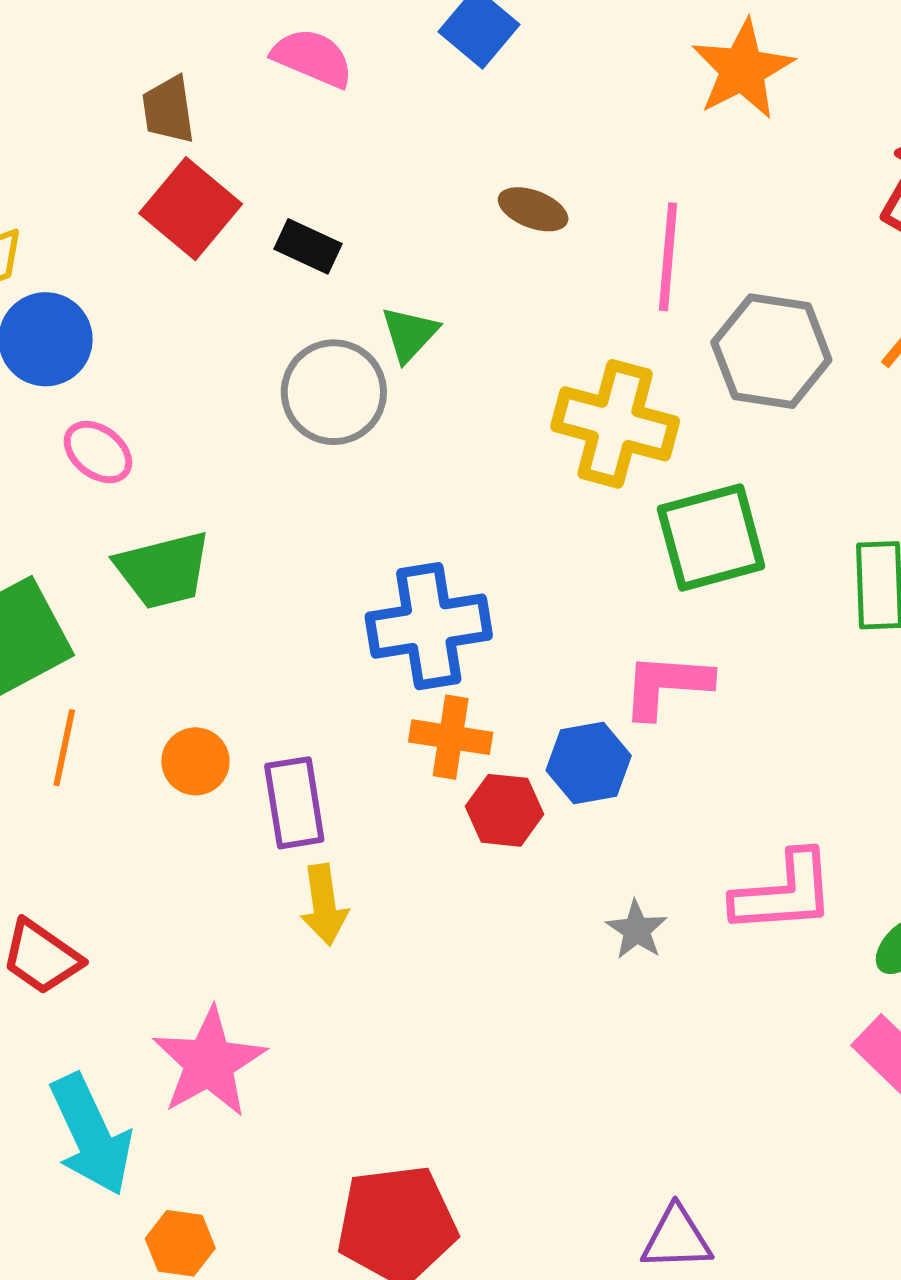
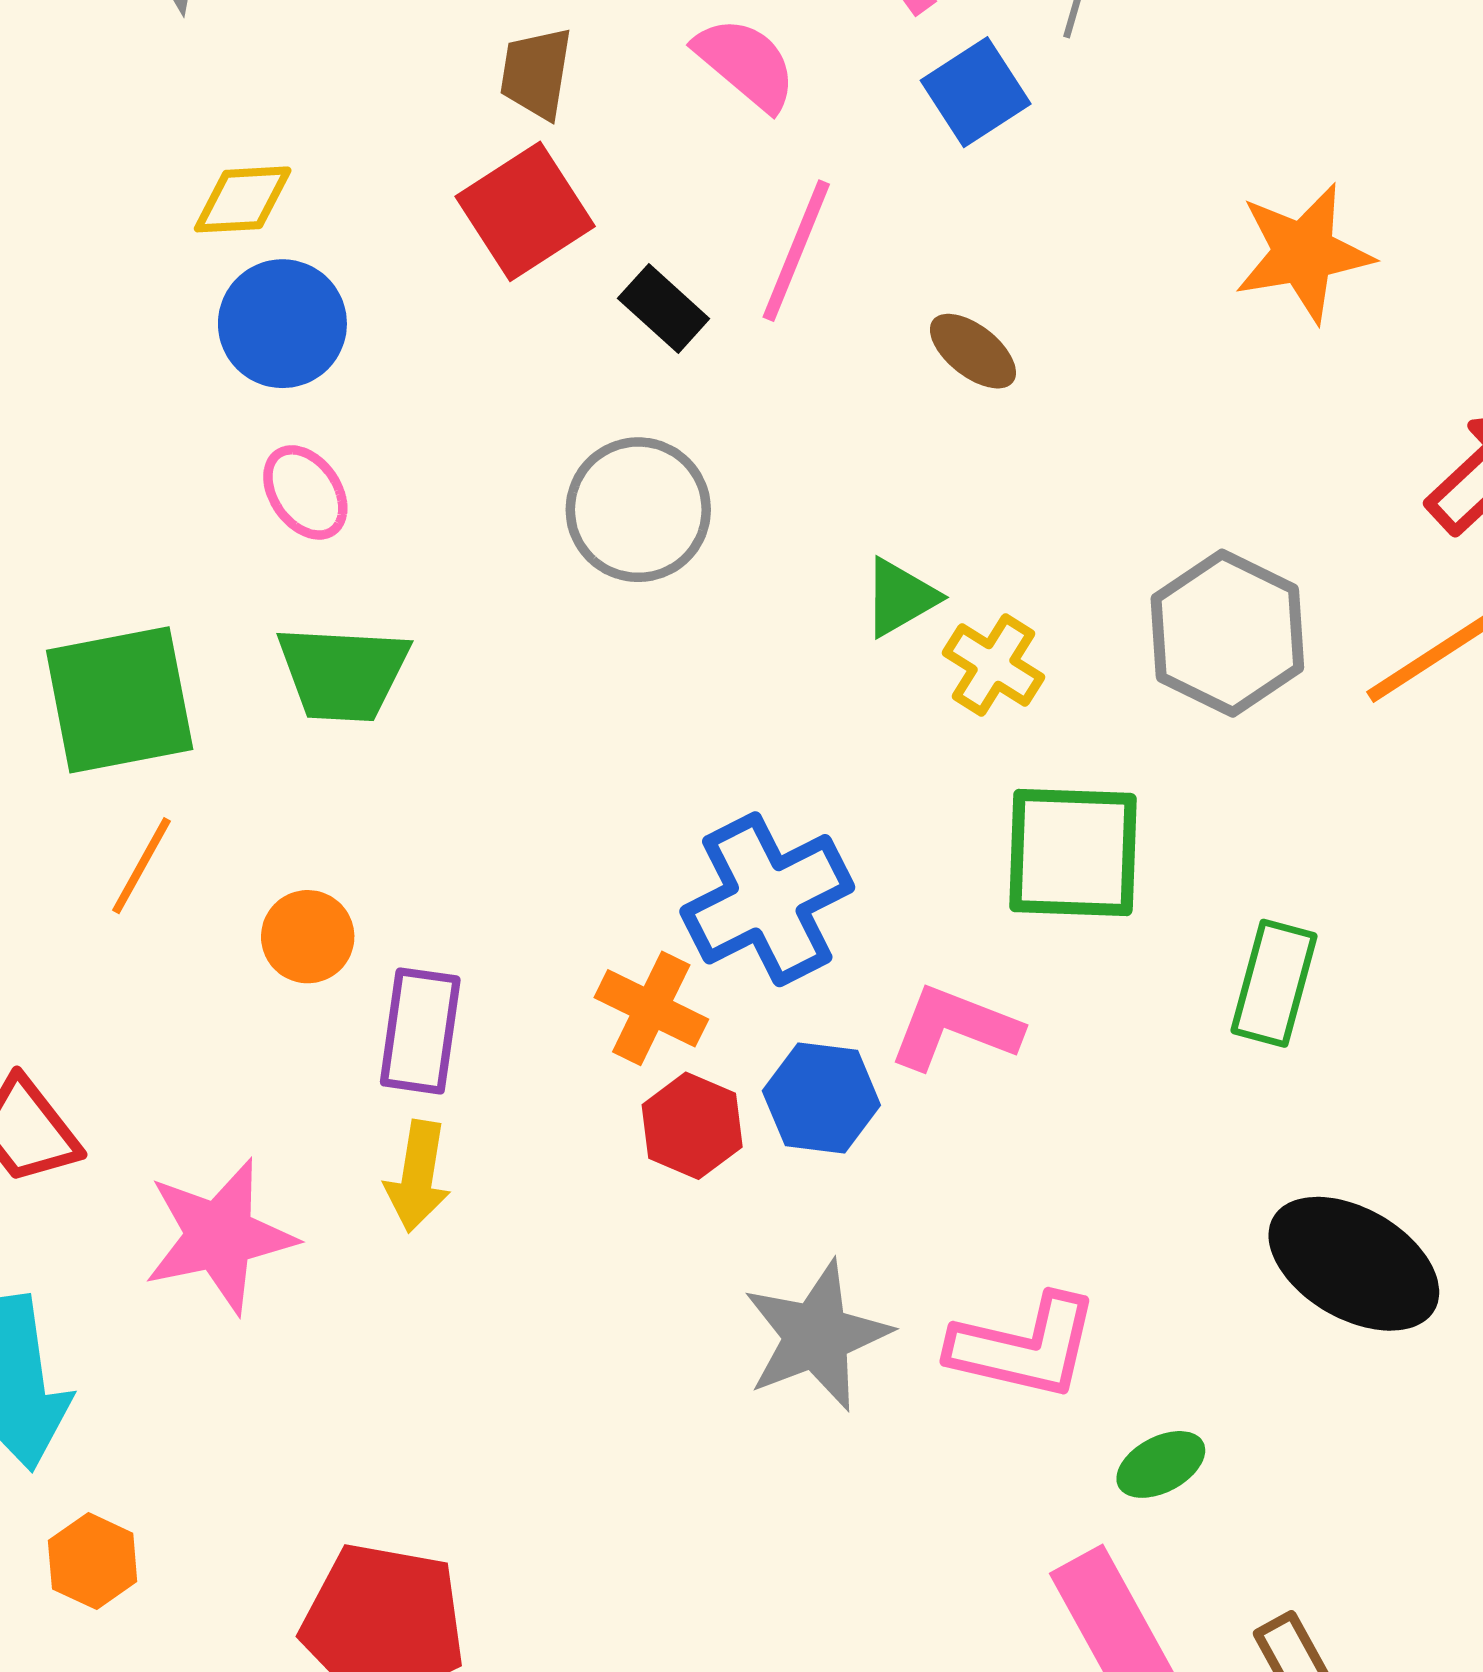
pink line: (668, 257) -> (796, 251), moved
green triangle: (409, 334) -> (900, 597), moved
yellow cross: (615, 424) -> (993, 665), size x0.6
blue cross: (429, 626) -> (767, 899), moved, turned -35
gray star: (637, 930) -> (817, 1336), size x1.8
pink star: (209, 1062) -> (220, 1236), moved

